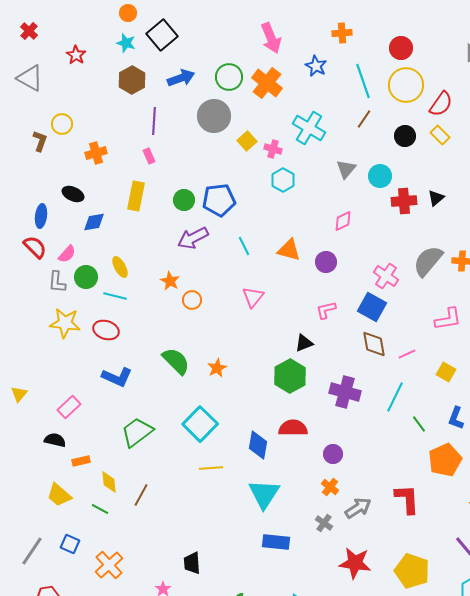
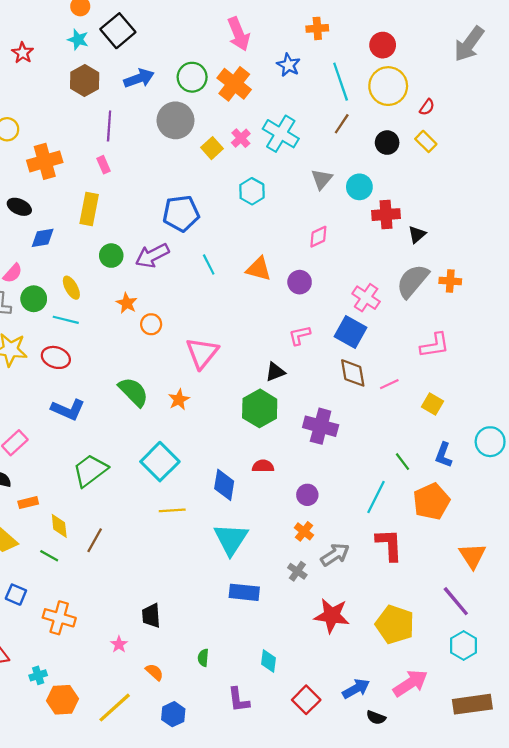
red semicircle: (441, 104) -> (427, 107), size x0.6
pink cross: (273, 149) -> (241, 138), moved, turned 30
orange cross: (96, 153) -> (45, 161), size x1.4
black triangle: (436, 198) -> (417, 234), moved
green circle: (184, 200) -> (111, 256), moved
pink triangle: (253, 297) -> (202, 353), moved, size x1.4
cyan line: (395, 397) -> (376, 497), moved
red semicircle: (293, 428) -> (263, 466), size x0.7
orange cross: (109, 565) -> (59, 618), turned -32

